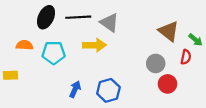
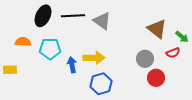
yellow arrow: (94, 45) -> (94, 58), moved
red semicircle: (186, 57) -> (173, 53), turned 56
blue arrow: (75, 89) -> (72, 65), moved, turned -35

